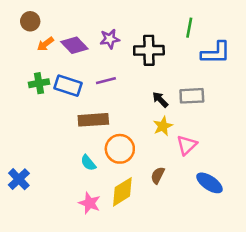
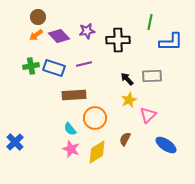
brown circle: (30, 21) -> (38, 17), moved
pink star: (90, 203) -> (71, 149), moved

